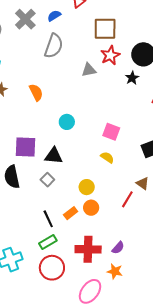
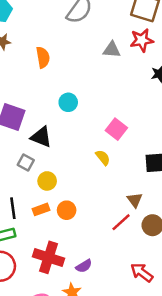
gray square: (47, 180) -> (26, 163), turned -32
yellow circle: (87, 187) -> (47, 181), moved
red line: (127, 199) -> (121, 222), moved

